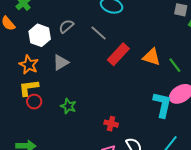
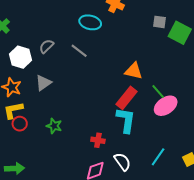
red rectangle: (118, 54) -> (127, 98), moved
green line: (175, 65) -> (158, 91), moved
cyan L-shape: (162, 105) -> (126, 120), moved

